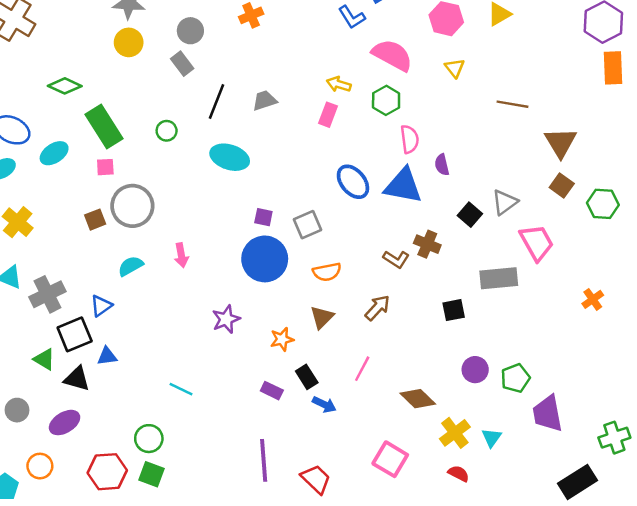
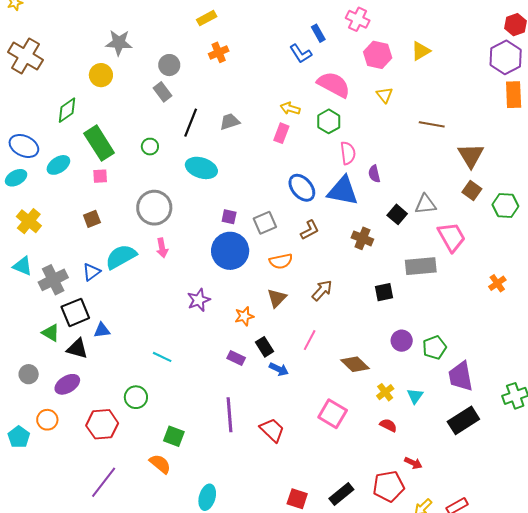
yellow circle: (129, 42) -> (101, 75), moved
green diamond: (65, 86) -> (67, 110), turned -60
gray triangle: (505, 202) -> (425, 204), turned 30
gray circle: (132, 206) -> (154, 208), moved
brown L-shape: (396, 259) -> (310, 230), moved, turned -60
cyan semicircle: (131, 266) -> (121, 257), size x1.5
blue triangle: (101, 306) -> (91, 272), moved
yellow cross: (455, 433) -> (385, 392), size x0.7
green square: (151, 474) -> (174, 436), moved
black rectangle: (577, 482) -> (463, 420), moved

